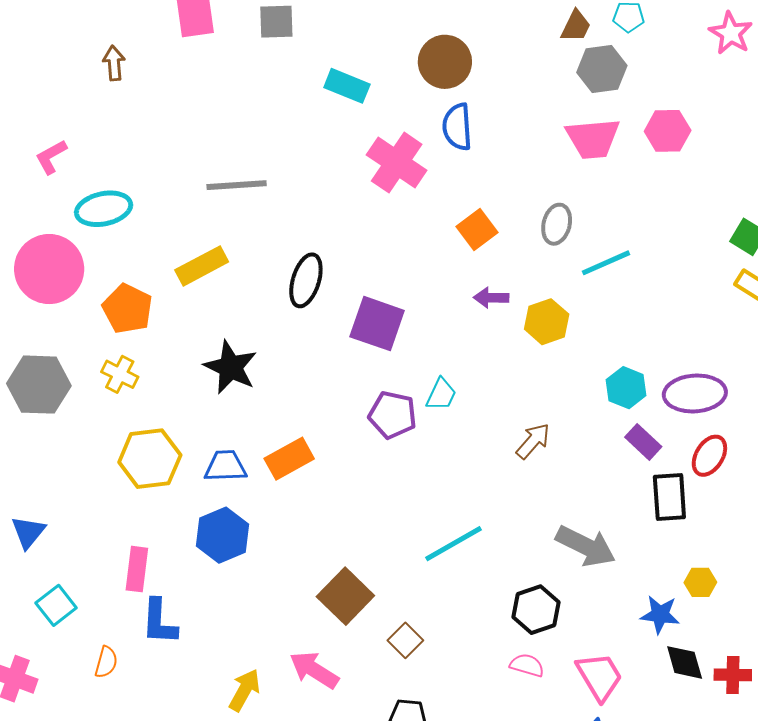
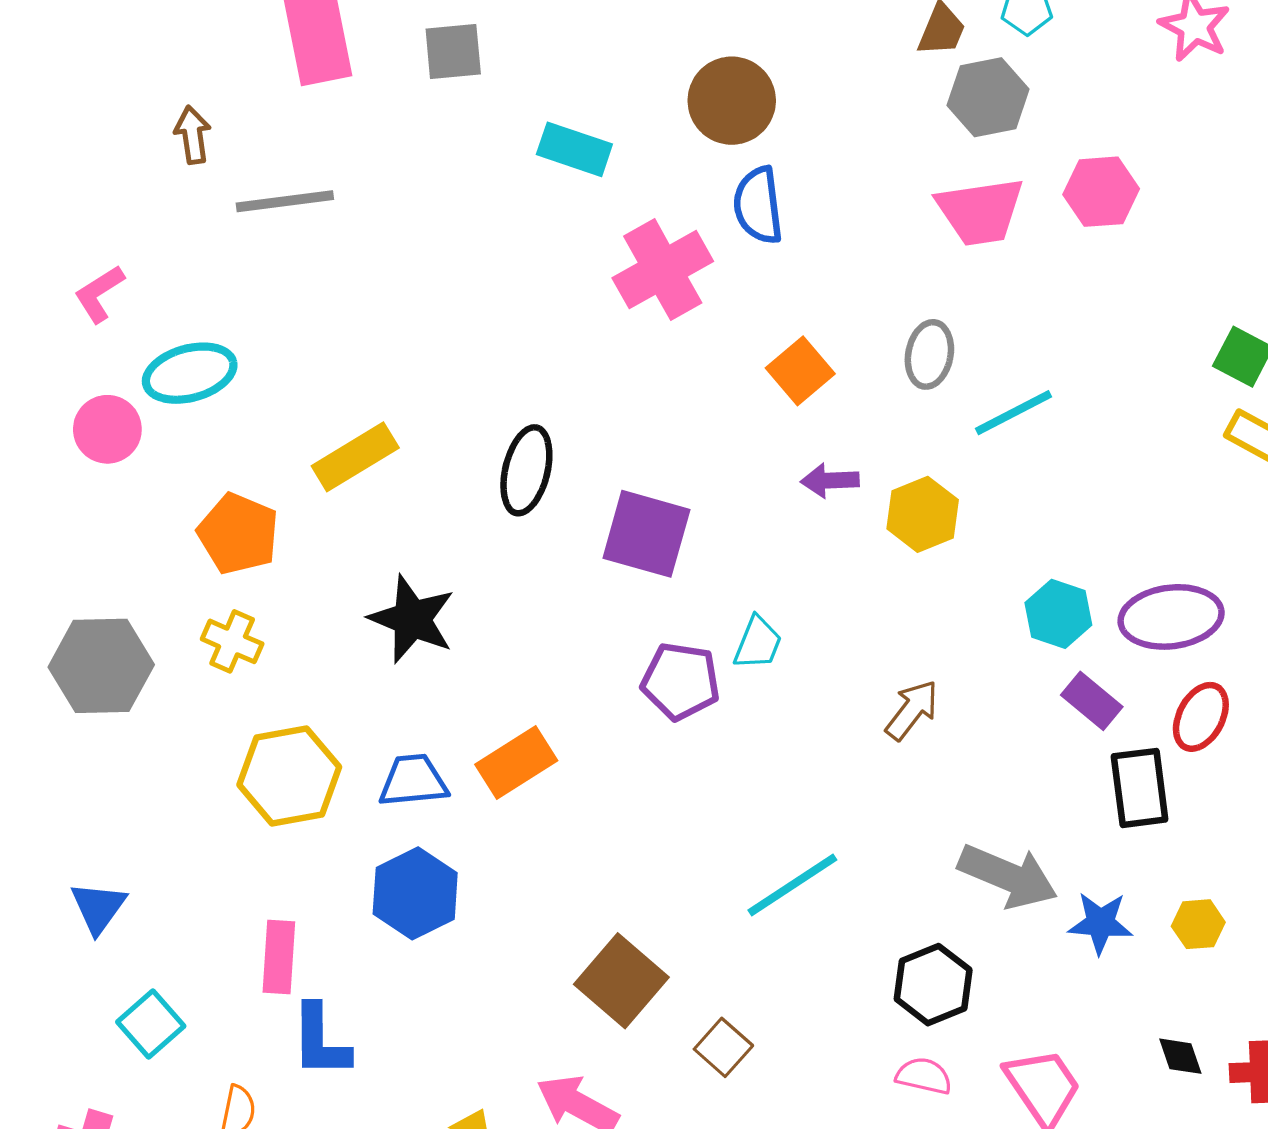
pink cross: (397, 163) -> (663, 270), turned 30
gray line: (237, 185) -> (285, 201), moved
pink circle: (49, 269) -> (107, 429), moved, size x0.6
blue star: (660, 615) -> (1100, 923), moved
black diamond: (685, 662) -> (1180, 1056), size x0.7

